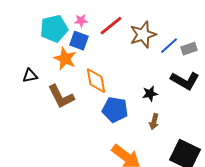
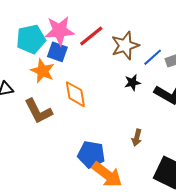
pink star: (81, 21) -> (59, 31), size x2.0
black star: (150, 94) -> (133, 83), moved
blue pentagon: (115, 110) -> (91, 155), moved

